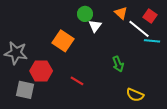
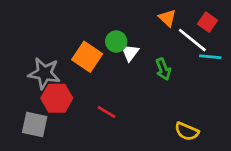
green circle: (85, 14) -> (116, 41), moved
white triangle: (95, 26) -> (130, 53), moved
gray star: (16, 53) -> (44, 73), moved
green arrow: (118, 64) -> (163, 69), moved

